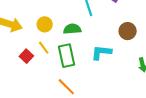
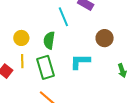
green semicircle: (72, 29) -> (49, 40), turned -72
yellow line: (44, 48) -> (22, 61), turned 40

